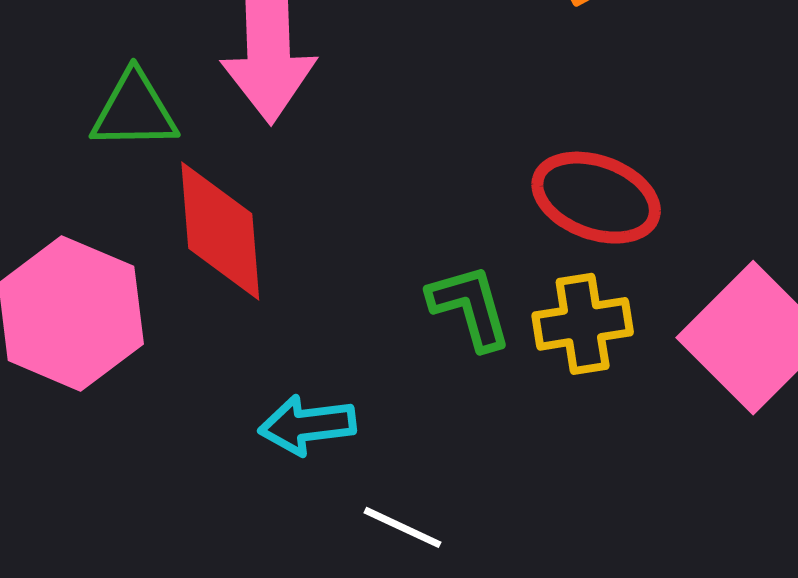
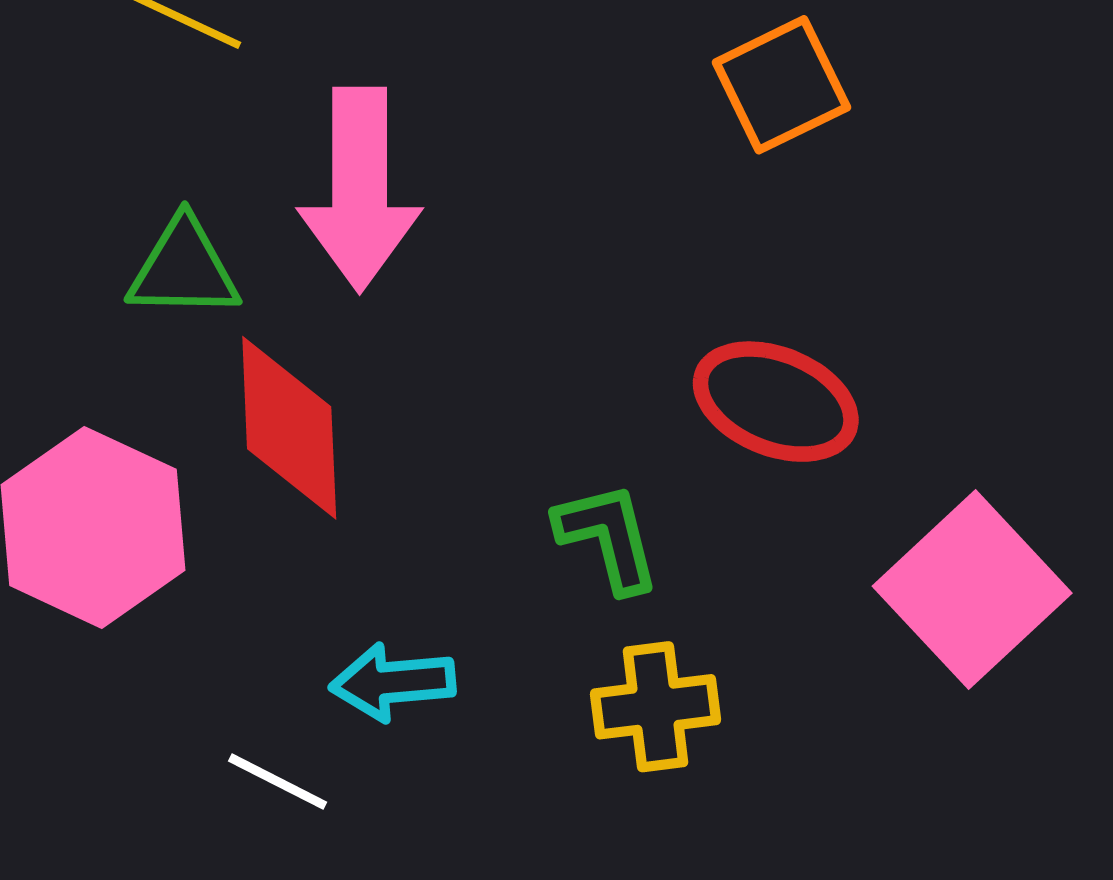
yellow cross: (583, 324) -> (656, 707), moved
white line: (402, 527) -> (278, 782), moved

